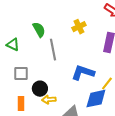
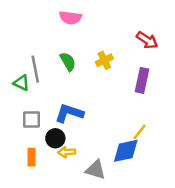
green semicircle: (39, 30) -> (68, 62), moved
gray line: (53, 50) -> (35, 69), moved
blue L-shape: (83, 73) -> (69, 113), moved

